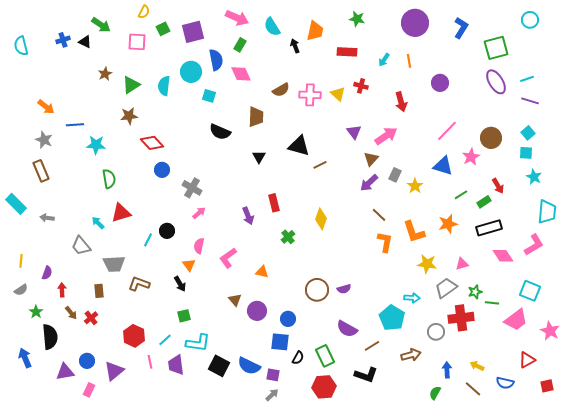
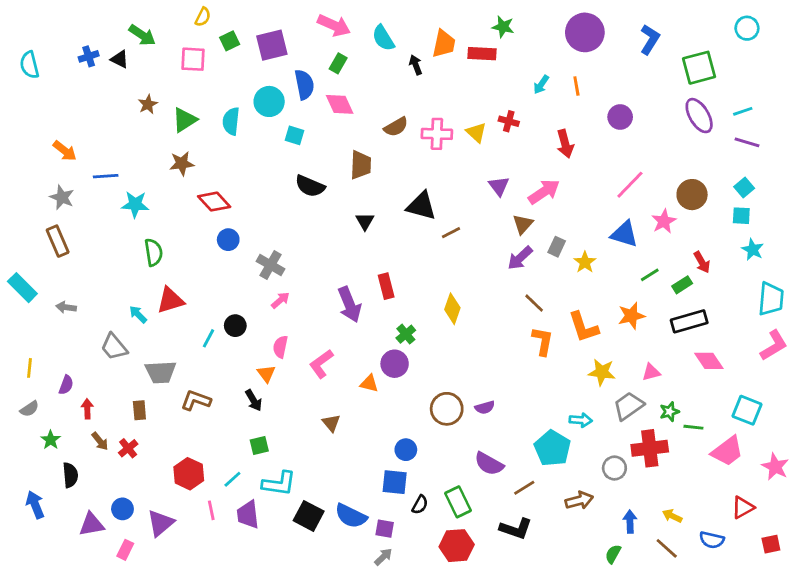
red rectangle: (347, 52) -> (482, 54), moved
purple arrow: (248, 216) -> (349, 304), size x1.4
pink L-shape: (534, 245) -> (774, 345), moved
purple circle: (257, 311) -> (395, 364), moved
black semicircle: (50, 337) -> (70, 475), size x0.7

